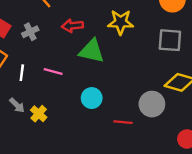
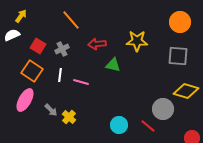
green triangle: (92, 51) -> (113, 65), size x0.7
white line: (22, 73) -> (60, 75), moved
cyan circle: (92, 98) -> (119, 125), moved
red line: (123, 122) -> (148, 126), moved, turned 35

